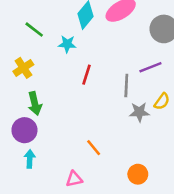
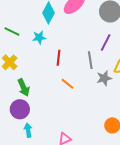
purple line: (150, 67) -> (106, 43), turned -30
orange line: (94, 148) -> (68, 84), moved

